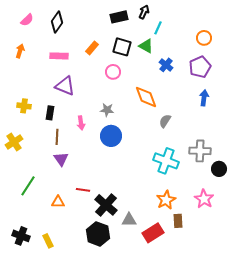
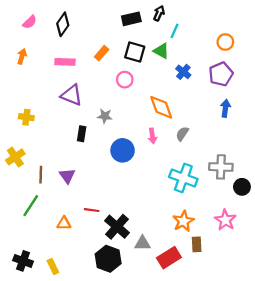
gray star: (107, 110) -> (105, 116), moved
black rectangle: (50, 113) -> (82, 134), moved
pink arrow: (81, 123) -> (152, 136), moved
brown line: (57, 137) -> (41, 175), moved

